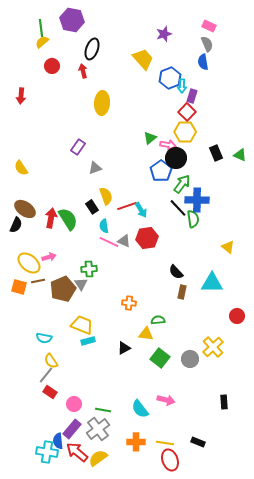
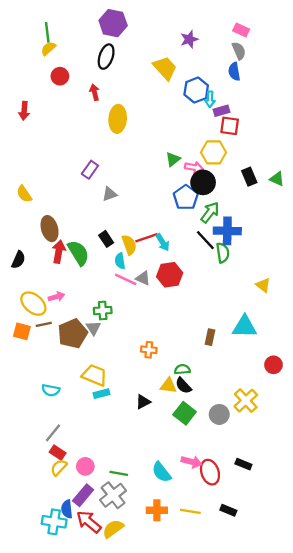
purple hexagon: (72, 20) -> (113, 23), moved
red arrow: (83, 71) -> (95, 92), moved
purple rectangle: (192, 96) -> (222, 111), turned 56
red square: (187, 112) -> (230, 126), moved, turned -36
yellow semicircle: (106, 196) -> (129, 245), moved
brown ellipse: (25, 209) -> (50, 229), moved, turned 40
black semicircle: (176, 272) -> (183, 386), moved
yellow semicircle: (51, 361) -> (59, 468), moved, turned 77
black rectangle: (224, 402) -> (243, 464), moved, turned -64
red ellipse: (170, 460) -> (210, 472), moved

